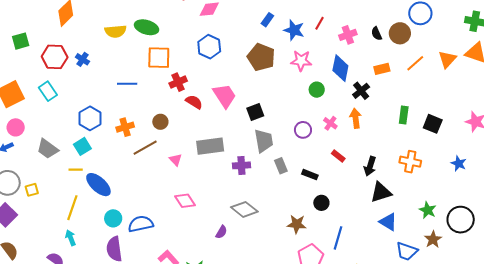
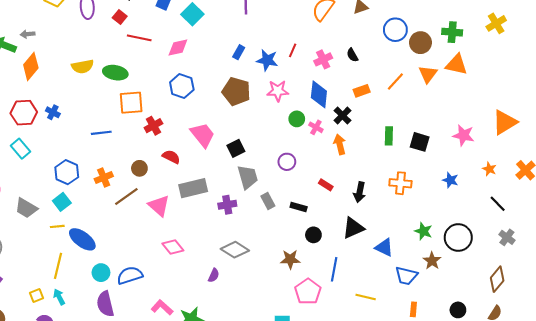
yellow semicircle: (115, 31) -> (83, 66), moved
brown circle: (400, 33) -> (420, 43), moved
red semicircle: (194, 102) -> (171, 157), moved
pink cross: (330, 123) -> (316, 127), moved
pink triangle: (176, 160) -> (159, 206), size x1.6
yellow square: (32, 190) -> (36, 296), moved
black triangle: (381, 192) -> (353, 228), moved

